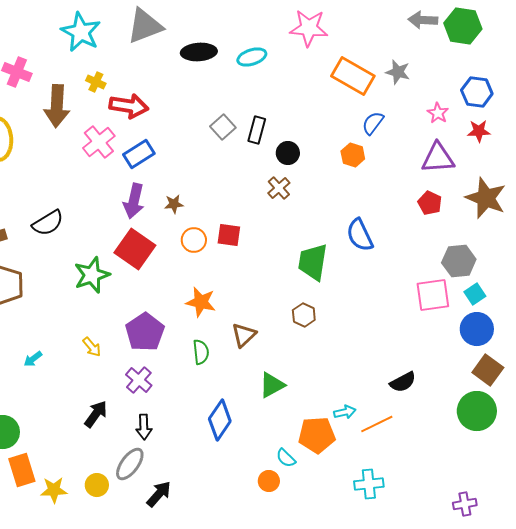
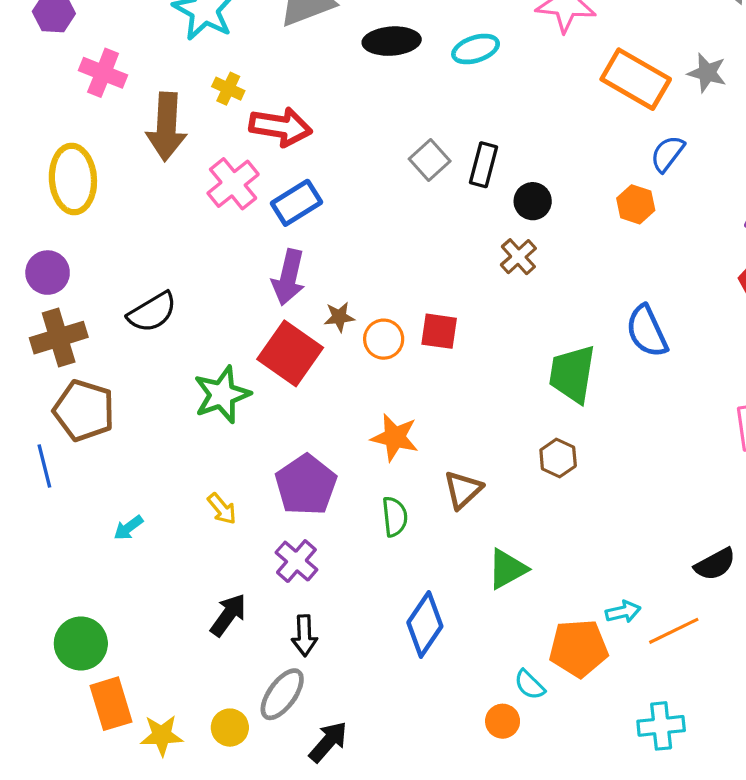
brown star: (174, 204) -> (339, 317), moved

